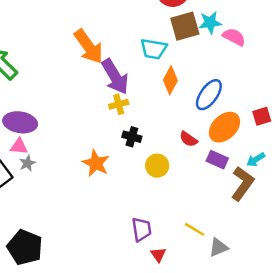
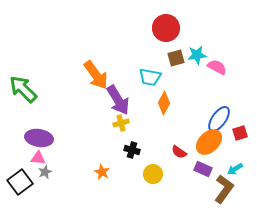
brown square: (185, 26) -> (176, 58), size x0.7
blue ellipse: (209, 95) -> (219, 119), moved
orange star: (96, 163) -> (102, 172), size x0.7

